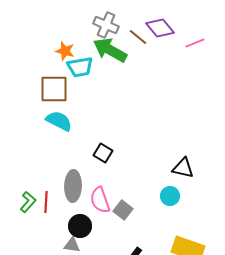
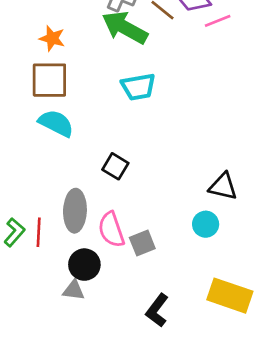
pink line: (195, 43) -> (218, 21), moved
orange star: (65, 51) -> (52, 38), moved
cyan trapezoid: (80, 67) -> (138, 87), moved
gray square: (123, 210) -> (142, 243), turned 30

